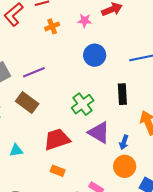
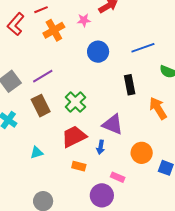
orange cross: (52, 26) -> (54, 30), size x1.5
brown rectangle: (27, 102) -> (41, 106), turned 35
green cross: (83, 104) -> (75, 102), moved
blue arrow: (124, 142) -> (101, 147), moved

